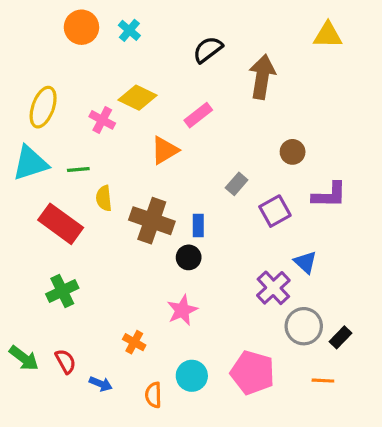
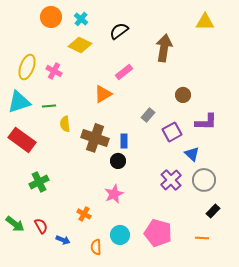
black semicircle: (208, 50) -> (119, 31), moved
yellow diamond: (137, 98) -> (80, 45), moved
pink cross: (102, 120) -> (54, 71), moved
red rectangle: (61, 224) -> (22, 140), moved
blue triangle: (305, 262) -> (192, 154), moved
gray circle: (304, 326) -> (204, 180), moved

